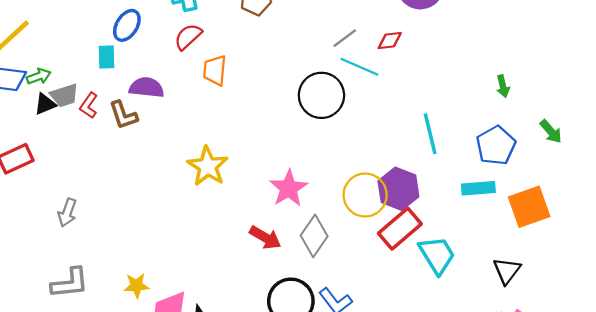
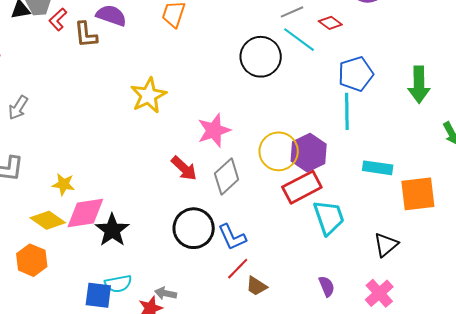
red diamond: (390, 40) -> (330, 23), turned 30
green arrow: (503, 86) -> (419, 85), size x1.8
blue pentagon: (496, 146) -> (356, 74), moved

